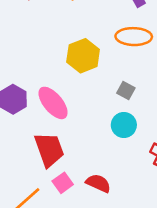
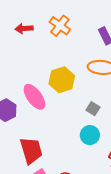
pink ellipse: (53, 103) -> (34, 97), moved

